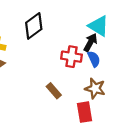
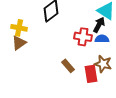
blue semicircle: (94, 59) -> (102, 39), turned -64
red rectangle: (84, 112) -> (91, 74), moved

